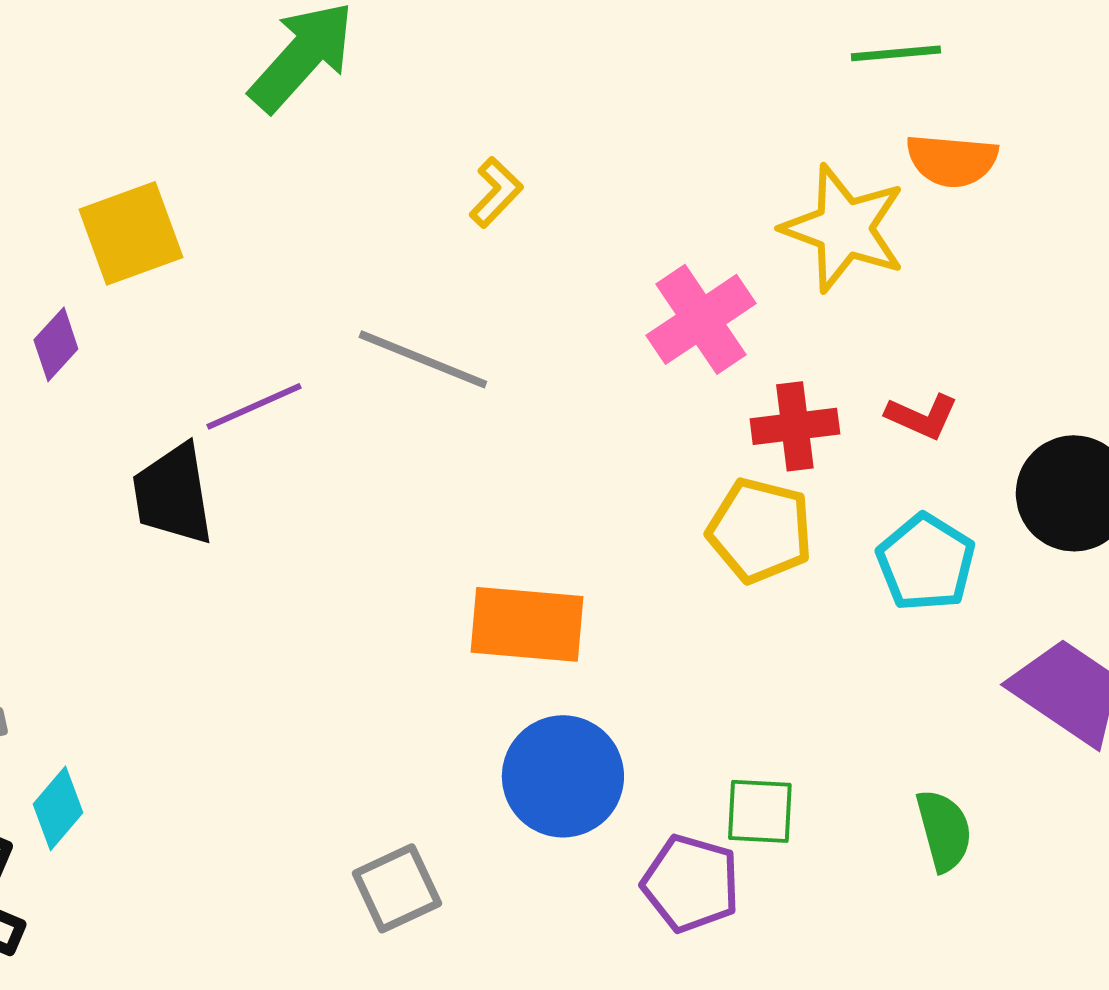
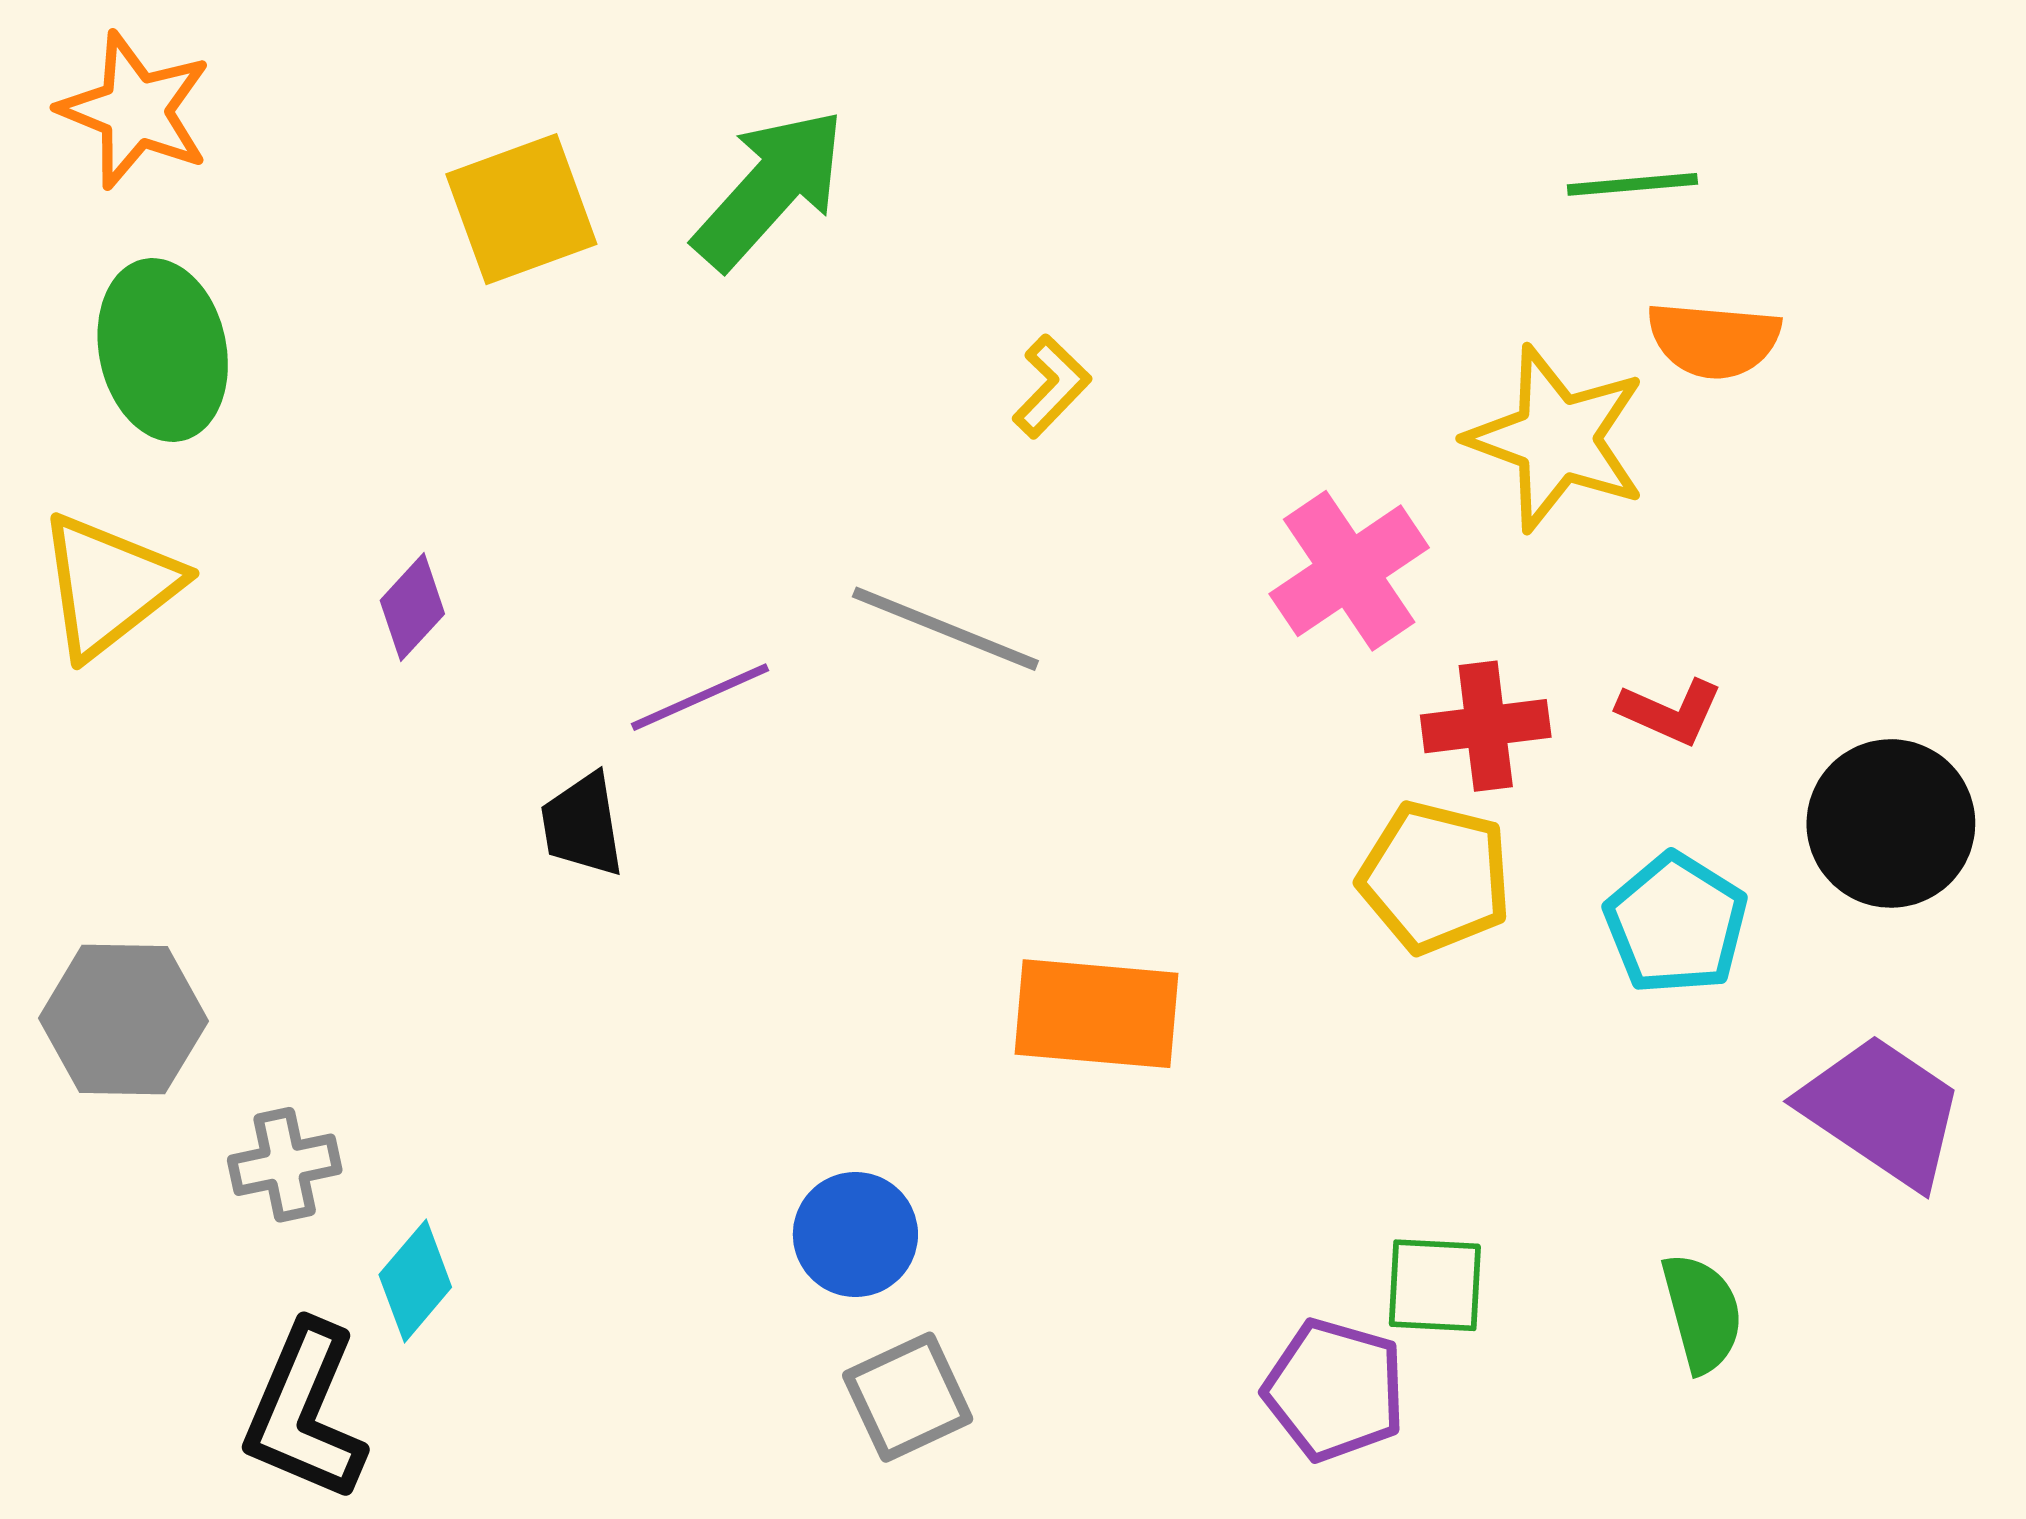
yellow square: (131, 233) -> (521, 209), moved
black trapezoid: (173, 494) -> (582, 825), size x0.7
blue circle: (563, 776) -> (855, 1234), moved, size x0.7

